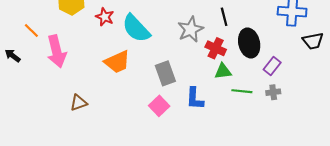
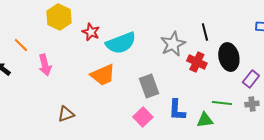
cyan semicircle: (136, 28) -> (121, 43), turned -68
pink arrow: (57, 51) -> (45, 65), size x0.7
green triangle: (223, 71) -> (205, 120), moved

